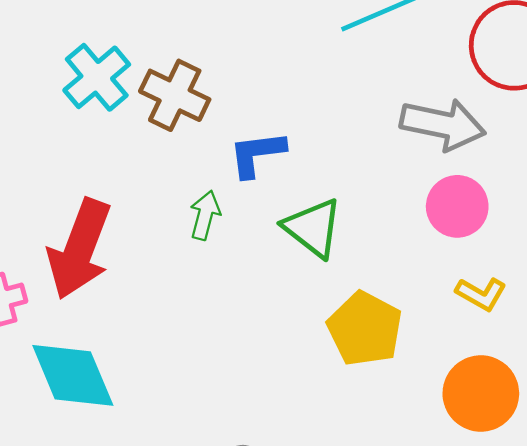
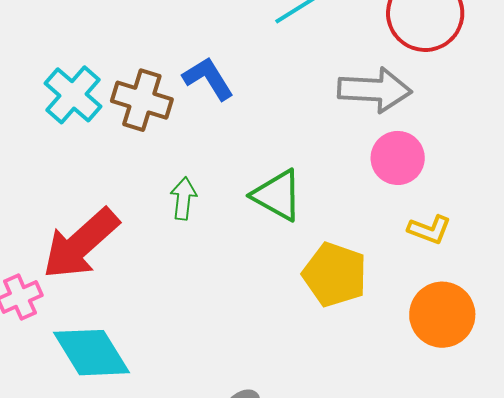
blue L-shape: (257, 154) -> (208, 78), moved, turned 74
red arrow: (79, 249) -> (81, 244), turned 36

